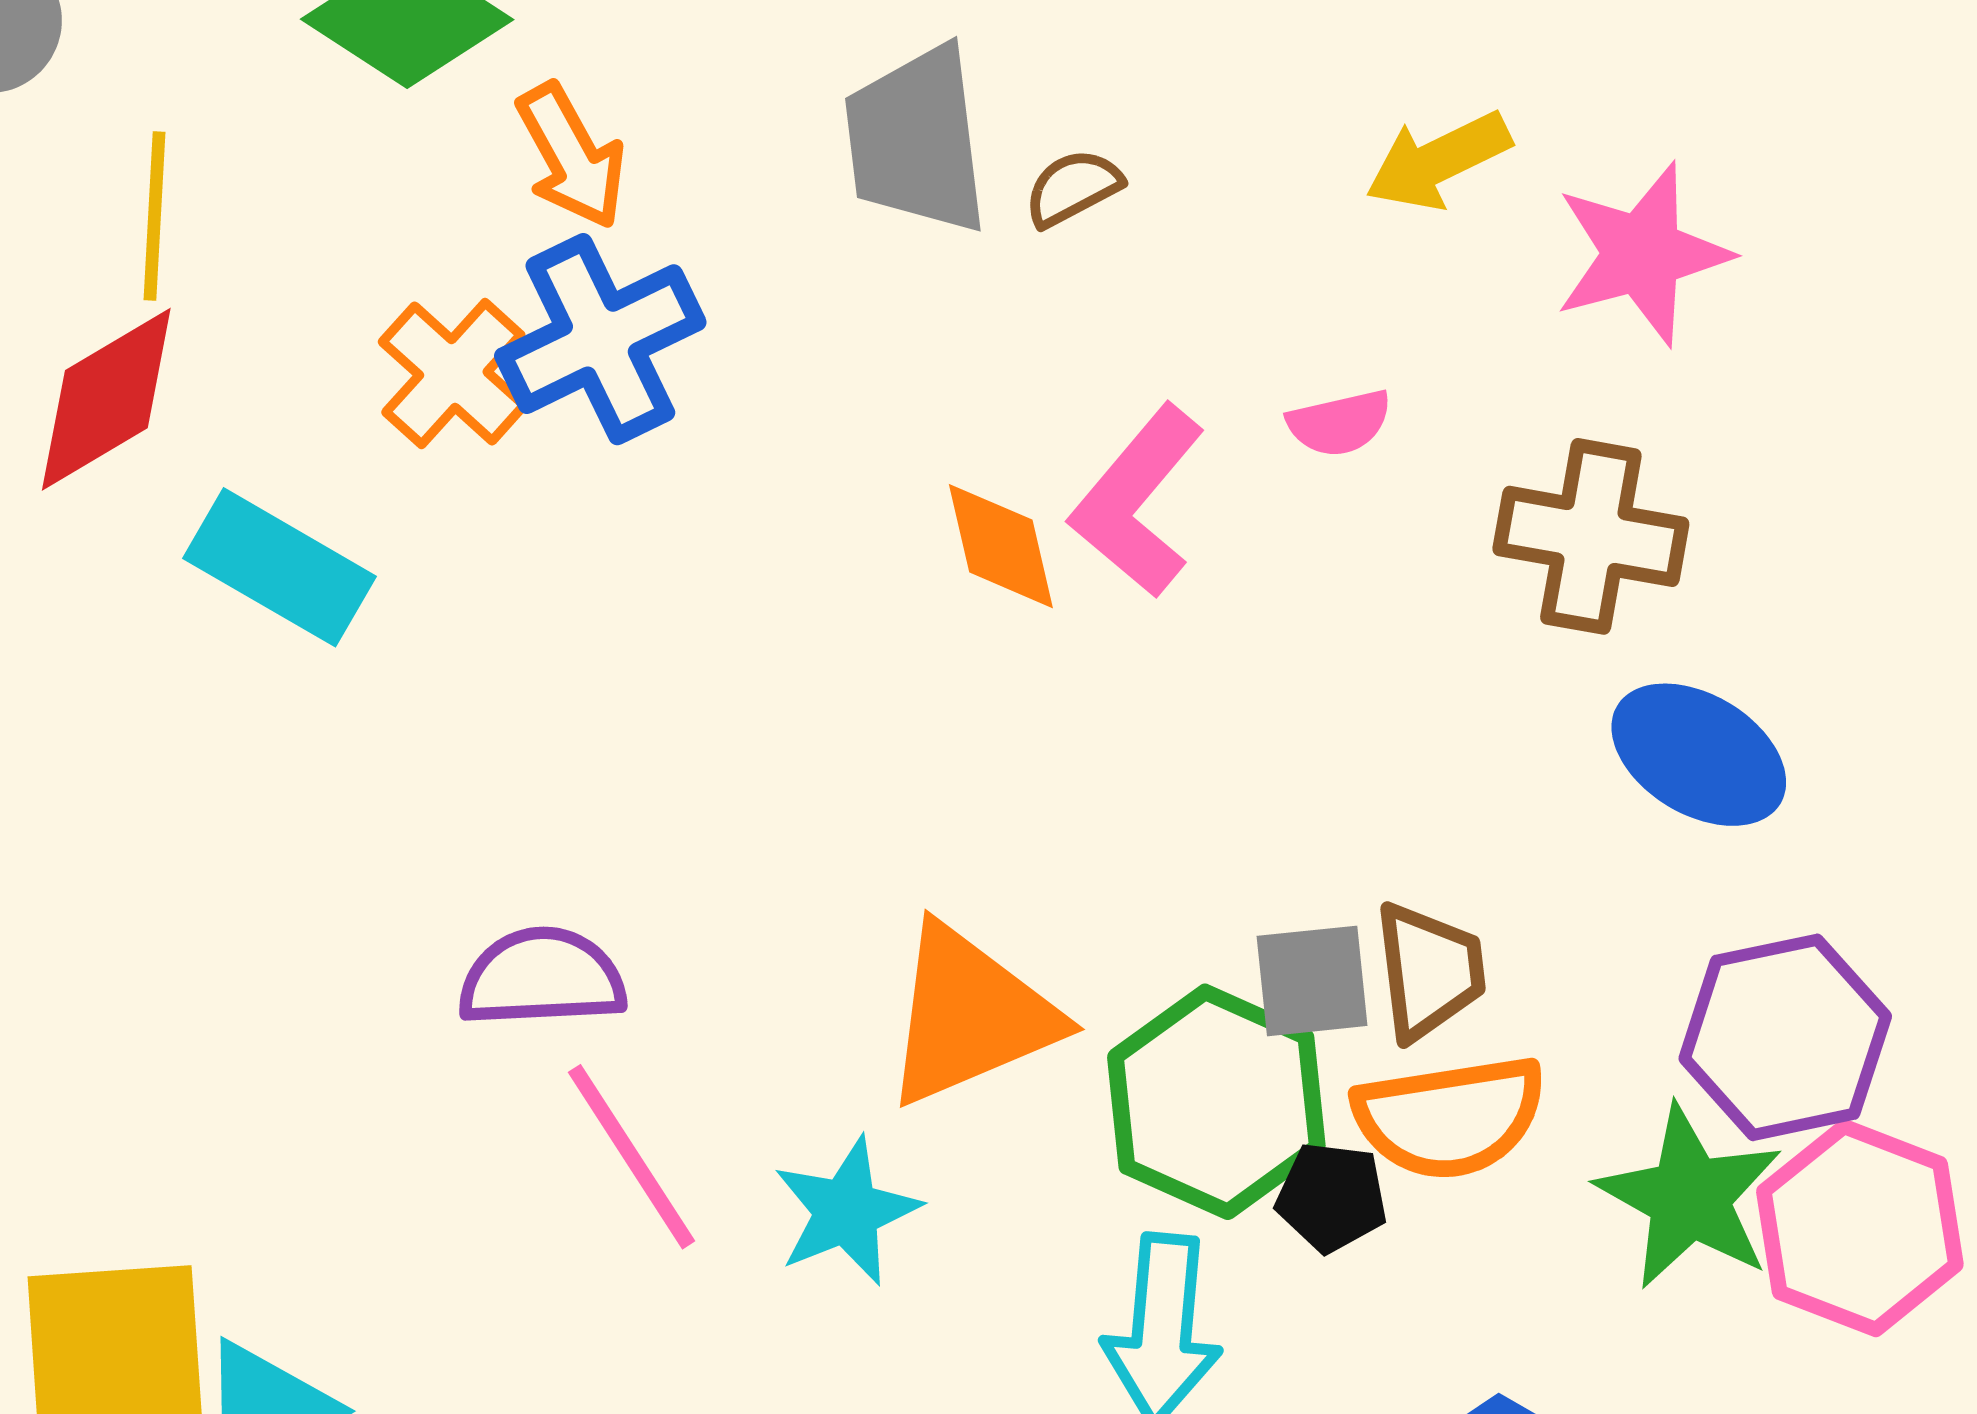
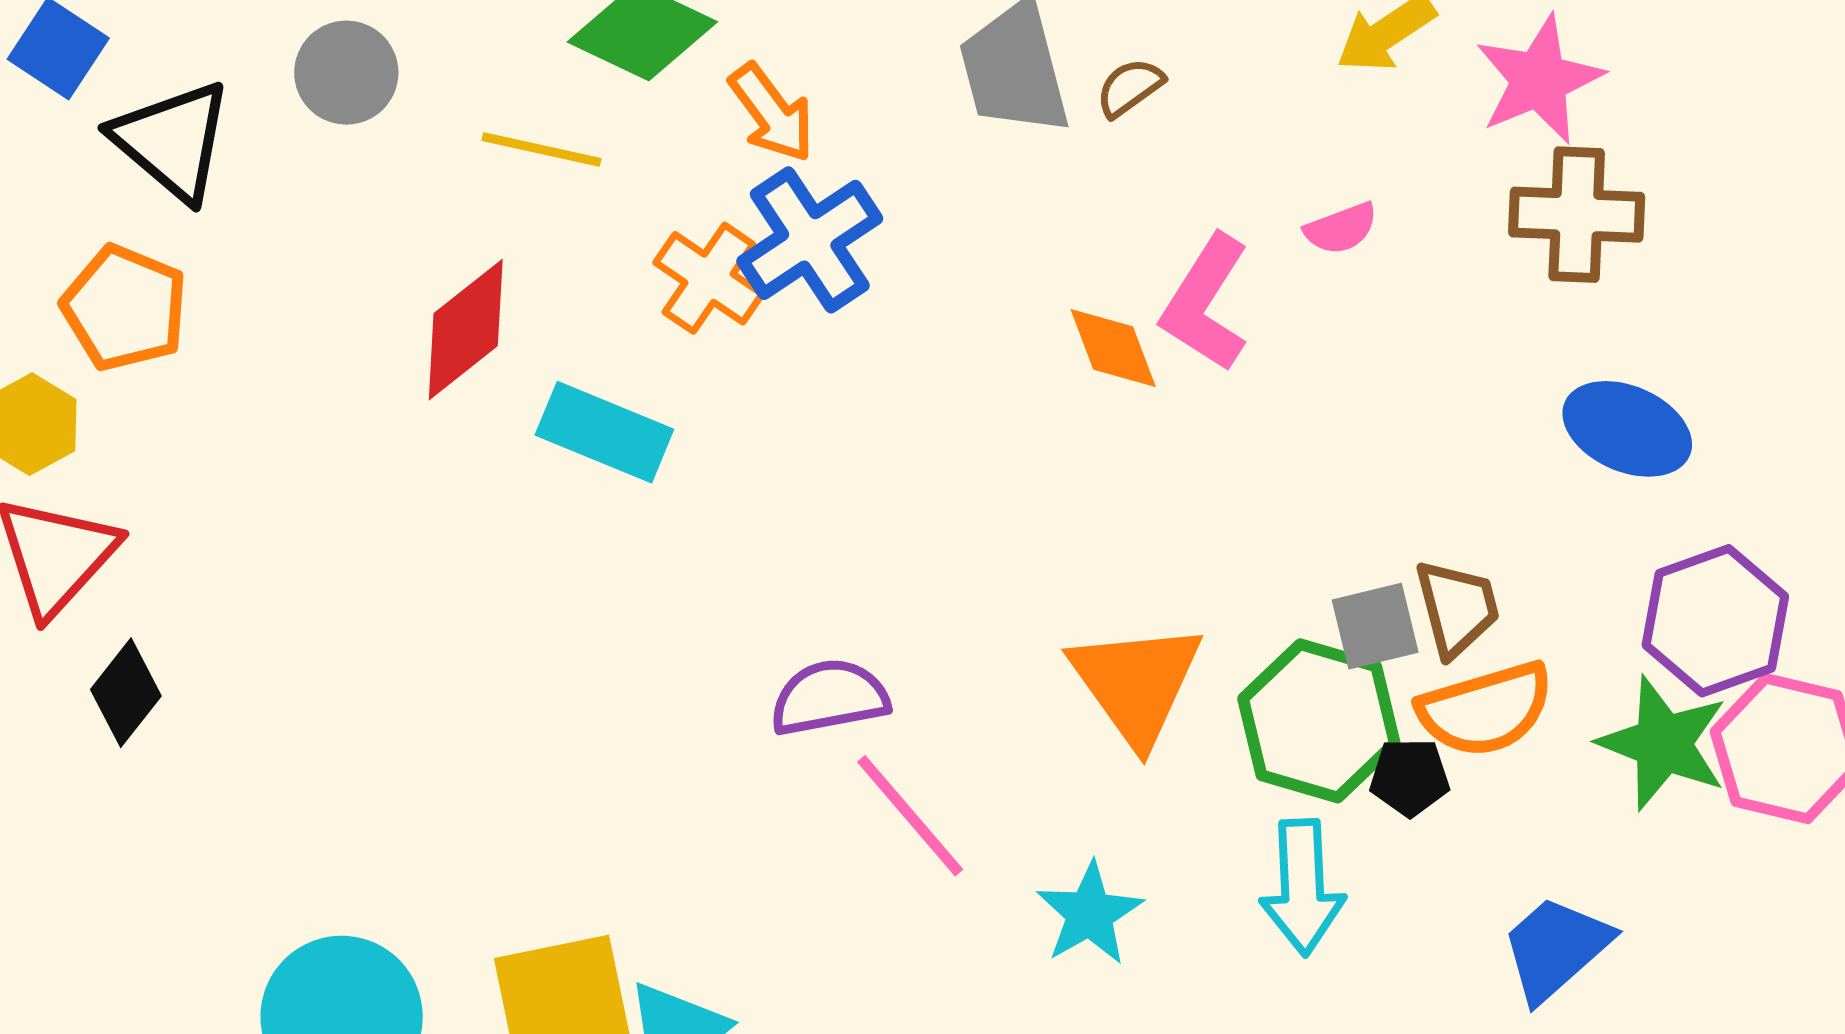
yellow line: (154, 216) -> (542, 149), moved, turned -73
brown cross: (1591, 536) -> (1577, 215), moved
orange triangle: (970, 1015) -> (1136, 683), turned -35
cyan star: (847, 1211) -> (1090, 914), moved

